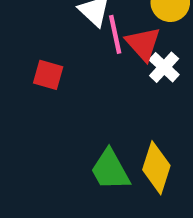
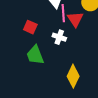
white cross: (164, 67) -> (59, 37), moved, turned -32
green trapezoid: (110, 170) -> (35, 55), moved

